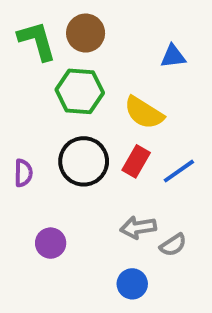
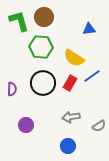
blue line: (179, 171) -> (92, 76), moved
gray semicircle: (173, 245) -> (99, 126), moved

